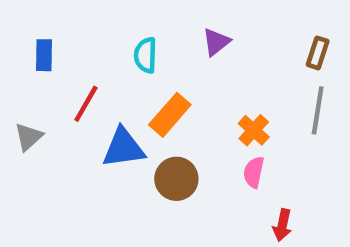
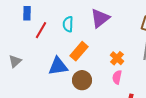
purple triangle: (216, 42) -> (100, 18), size x1.5
blue rectangle: (44, 55) -> (27, 13), moved
red line: (86, 104) -> (41, 30), moved

